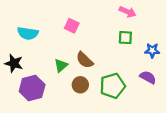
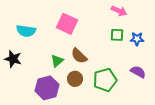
pink square: (72, 26) -> (67, 24), size x1.5
blue star: (152, 50) -> (137, 39), moved
purple hexagon: (32, 88) -> (47, 88), moved

